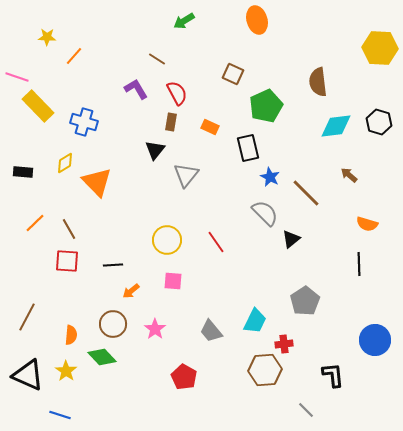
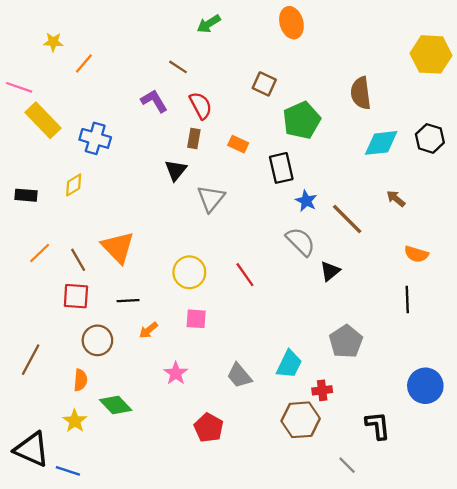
orange triangle: (97, 182) -> (118, 247), moved
brown circle: (113, 324) -> (97, 340), moved
black triangle: (28, 375) -> (32, 449), moved

